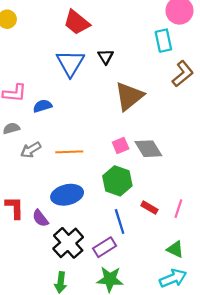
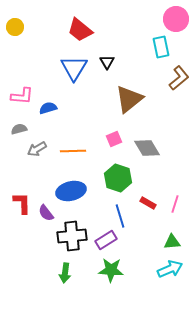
pink square: (121, 145) -> (114, 139), moved
black cross: (68, 243) -> (72, 236), turned 36
green triangle: (175, 249) -> (172, 242), turned -30

